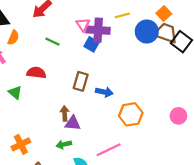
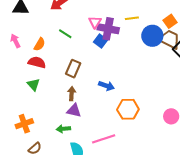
orange semicircle: (13, 38) -> (39, 44), moved
red semicircle: (36, 73) -> (37, 62), moved
brown rectangle: (81, 81) -> (73, 69), moved
green triangle: (15, 92) -> (33, 84), moved
brown arrow: (65, 113) -> (72, 94), moved

